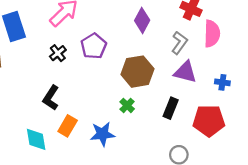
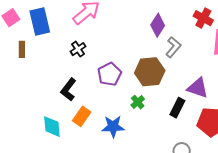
gray L-shape: (179, 43) -> (173, 47), moved
purple pentagon: (94, 46) -> (109, 74), moved
purple triangle: (185, 72) -> (198, 88), moved

